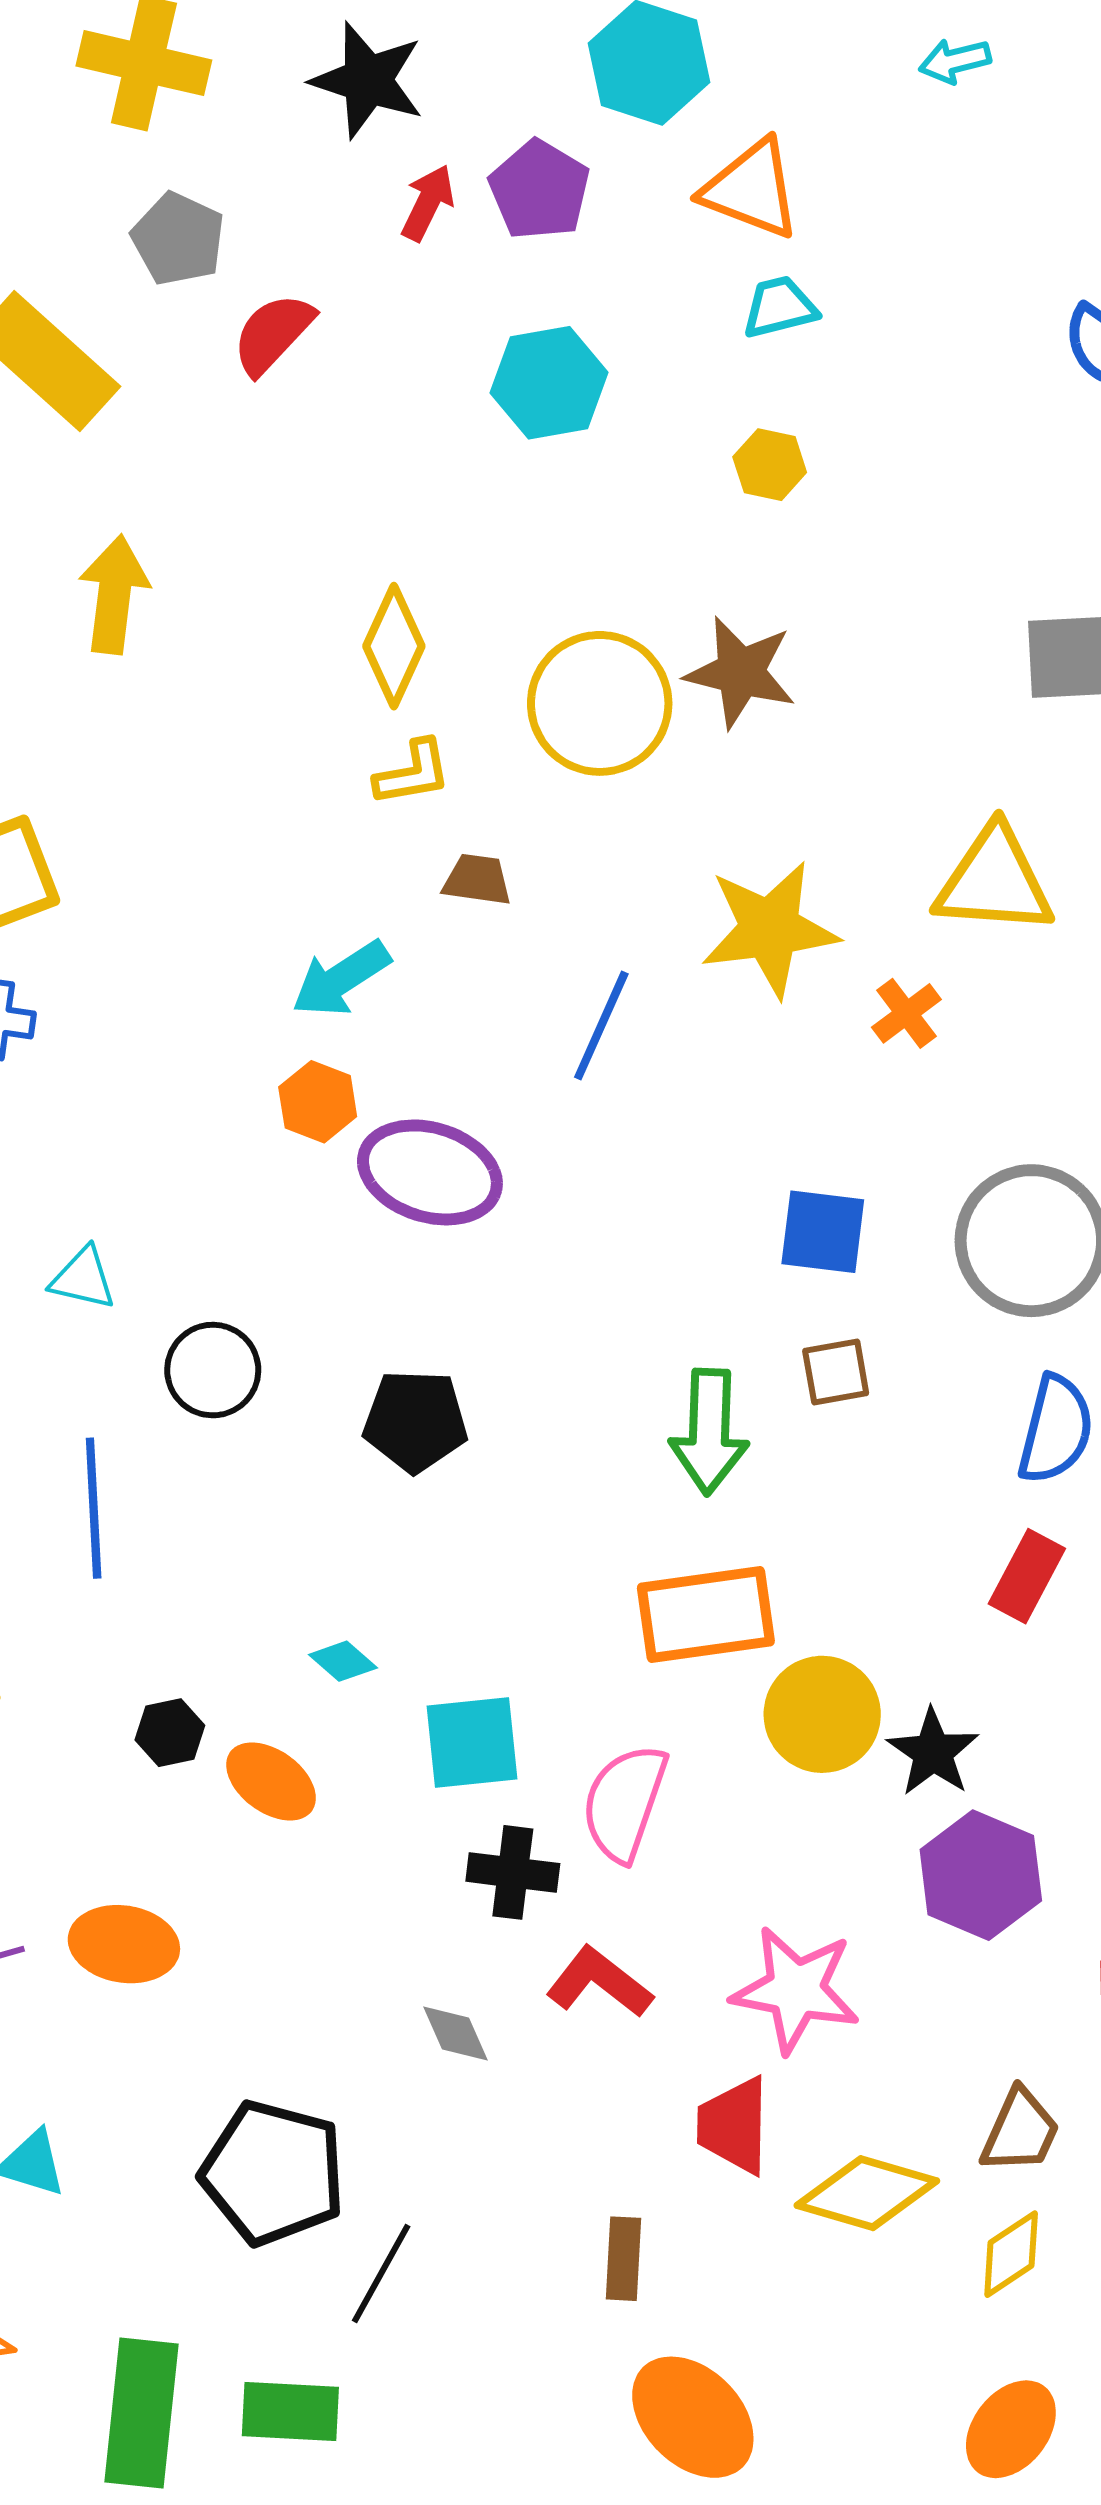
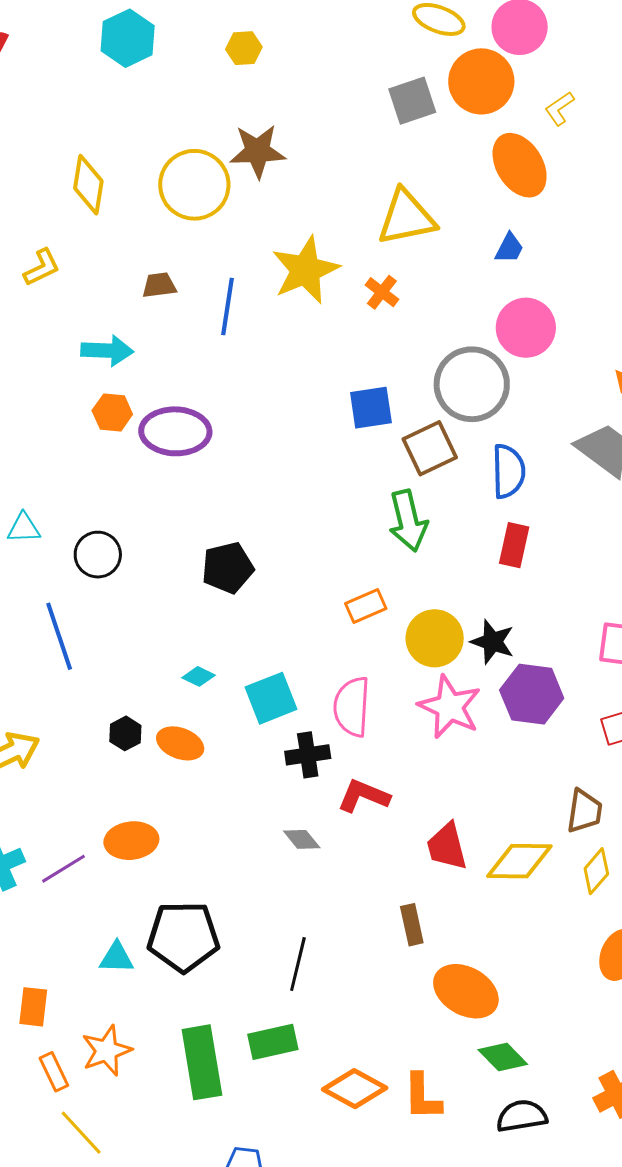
yellow L-shape: (413, 773) -> (42, 267), moved
cyan arrow: (341, 979) -> (107, 351), turned -129
blue line: (601, 1025) -> (227, 306), moved
brown square: (836, 1372) -> (430, 448), moved, size x1.5
black pentagon: (415, 1421) -> (228, 568), moved
green arrow: (709, 1432) -> (408, 521), moved
orange rectangle: (706, 1614) -> (366, 606), size x0.6
pink star: (796, 1990) -> (450, 707), moved, turned 30
black pentagon: (273, 2173) -> (183, 937), moved

